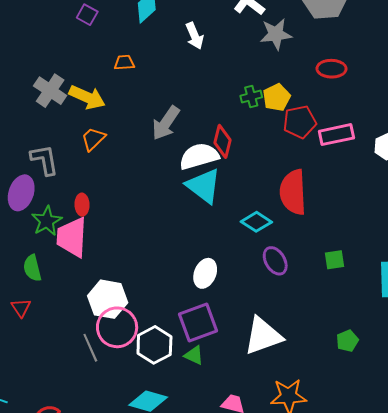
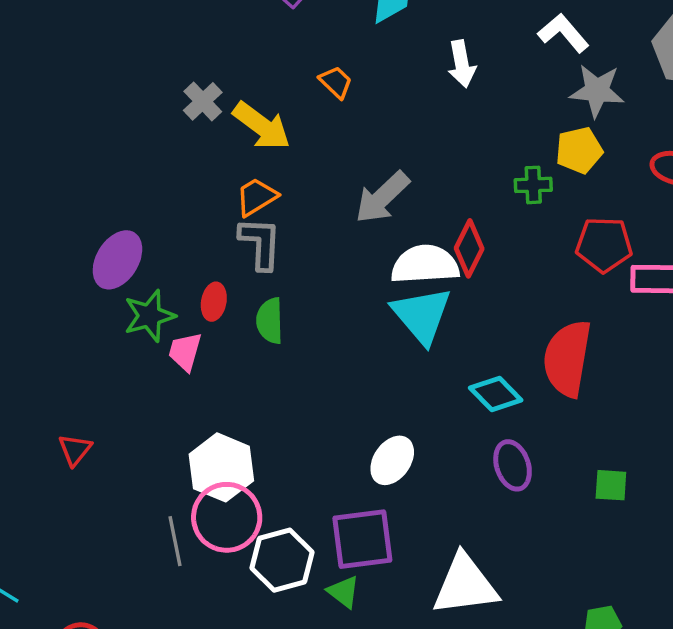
orange trapezoid: (124, 63) -> (336, 82), turned 35
gray cross: (50, 91) -> (203, 101), size x0.7
yellow pentagon: (277, 97) -> (579, 150), moved
gray L-shape: (44, 160) -> (260, 243), moved
pink trapezoid: (72, 237) -> (185, 352), size x0.6
green semicircle: (32, 268) -> (270, 321), moved

